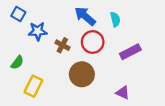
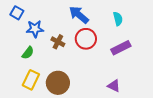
cyan semicircle: (115, 19) -> (118, 19), moved
green semicircle: (17, 62) -> (28, 53), moved
brown circle: (82, 74) -> (58, 83), moved

